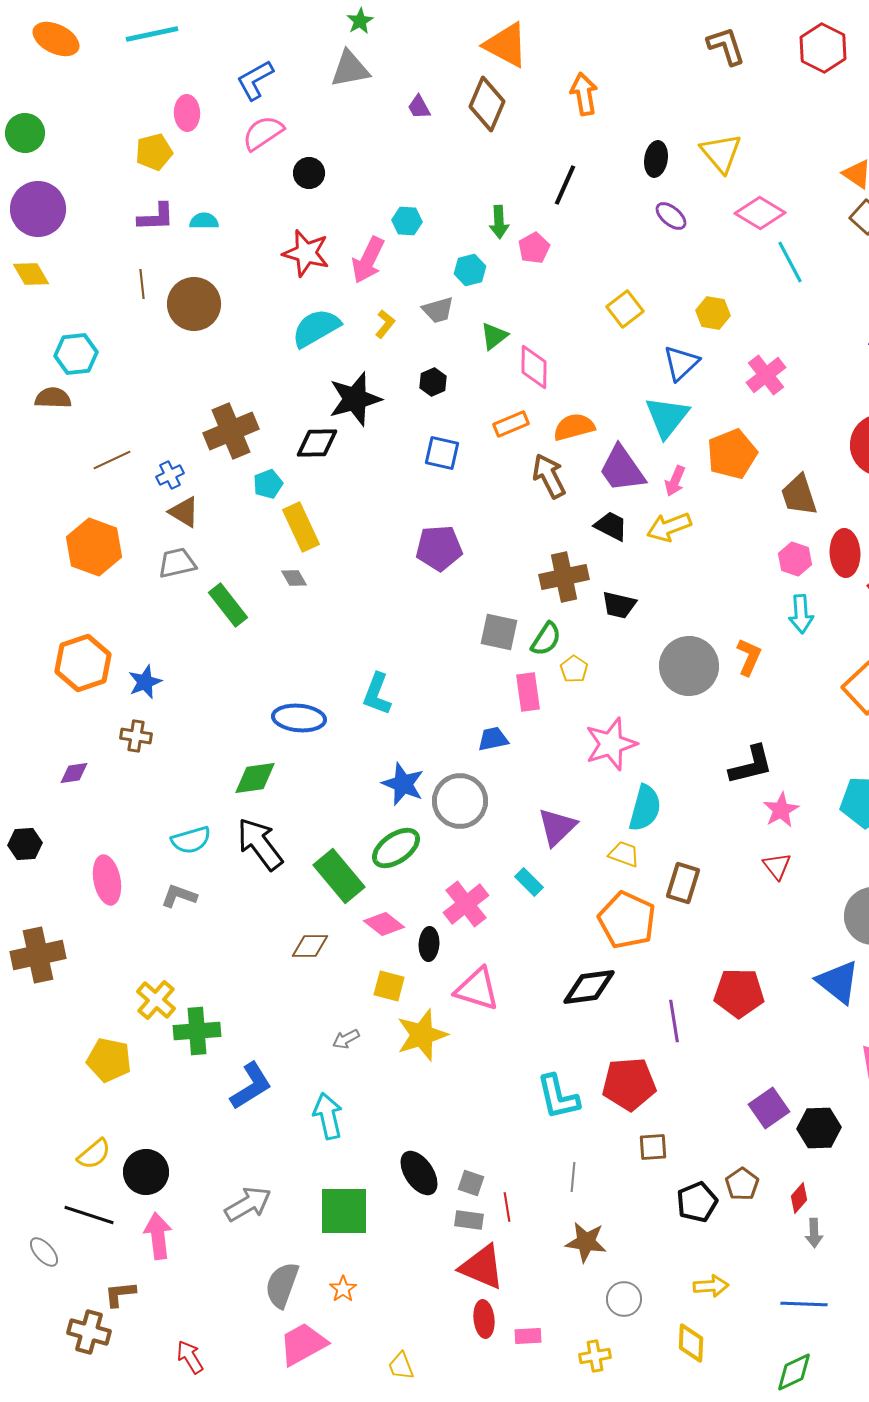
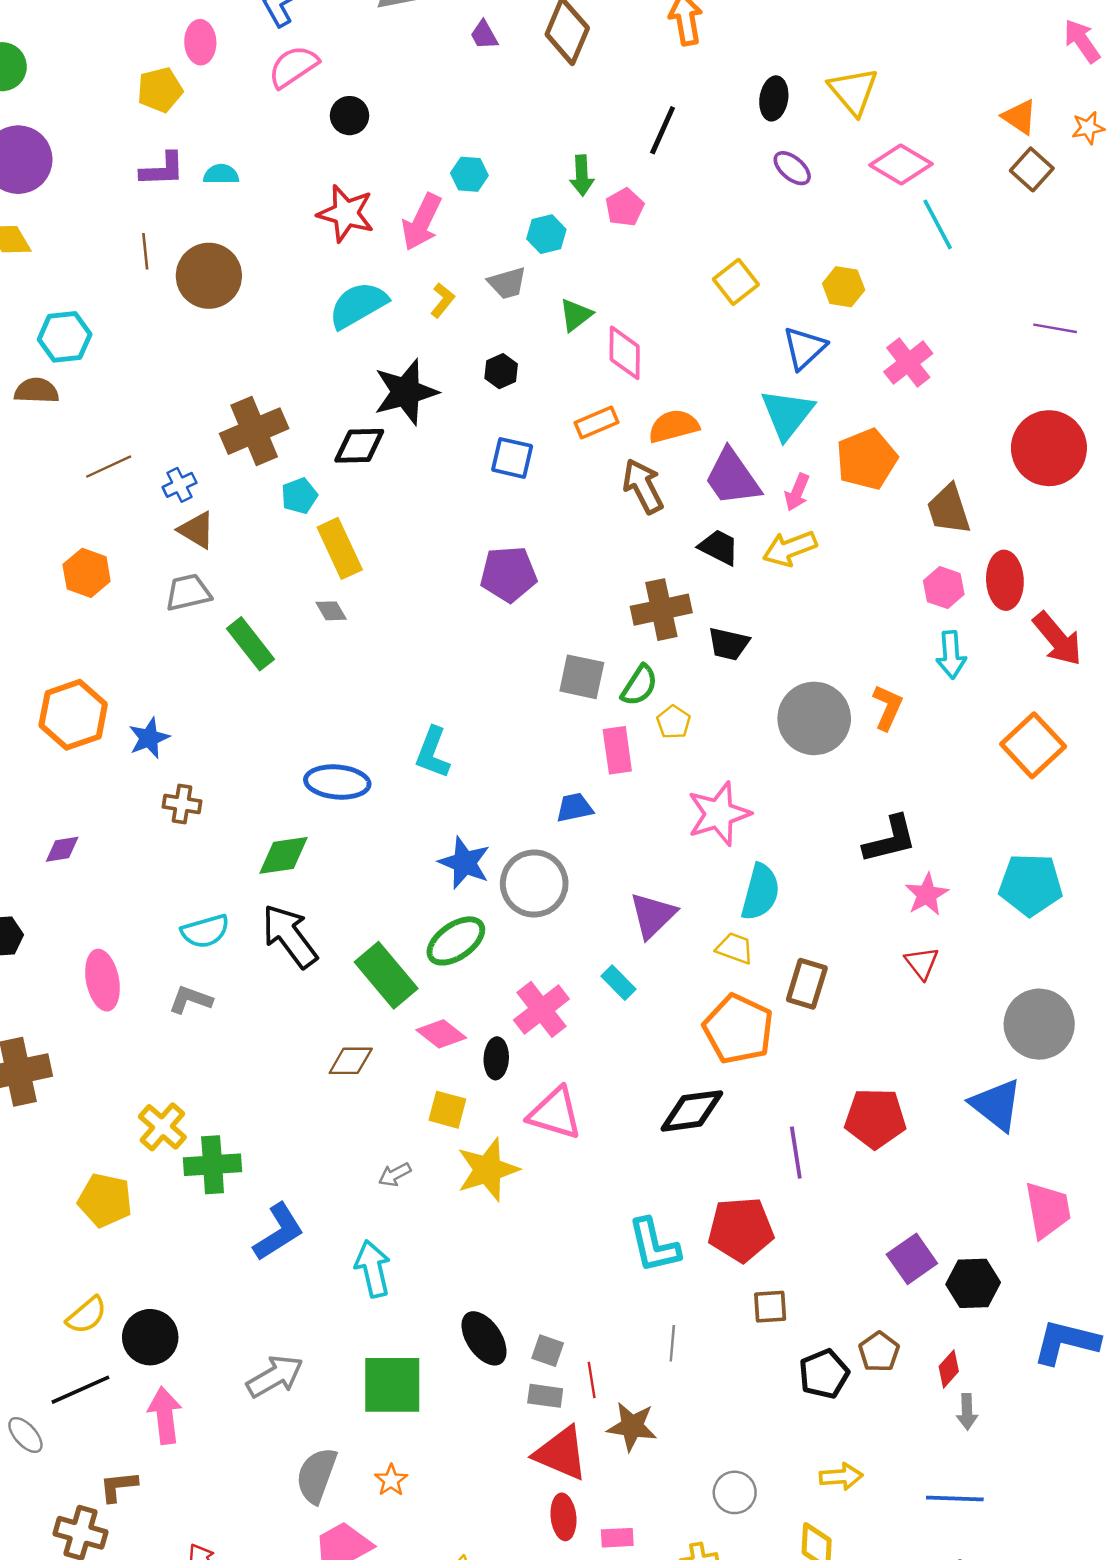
orange hexagon: (94, 547) -> (87, 573), size x0.7
brown cross: (136, 736) -> (182, 804), moved
black line: (89, 1215) -> (80, 1390), turned -42
brown star: (586, 1242) -> (632, 1426), moved

